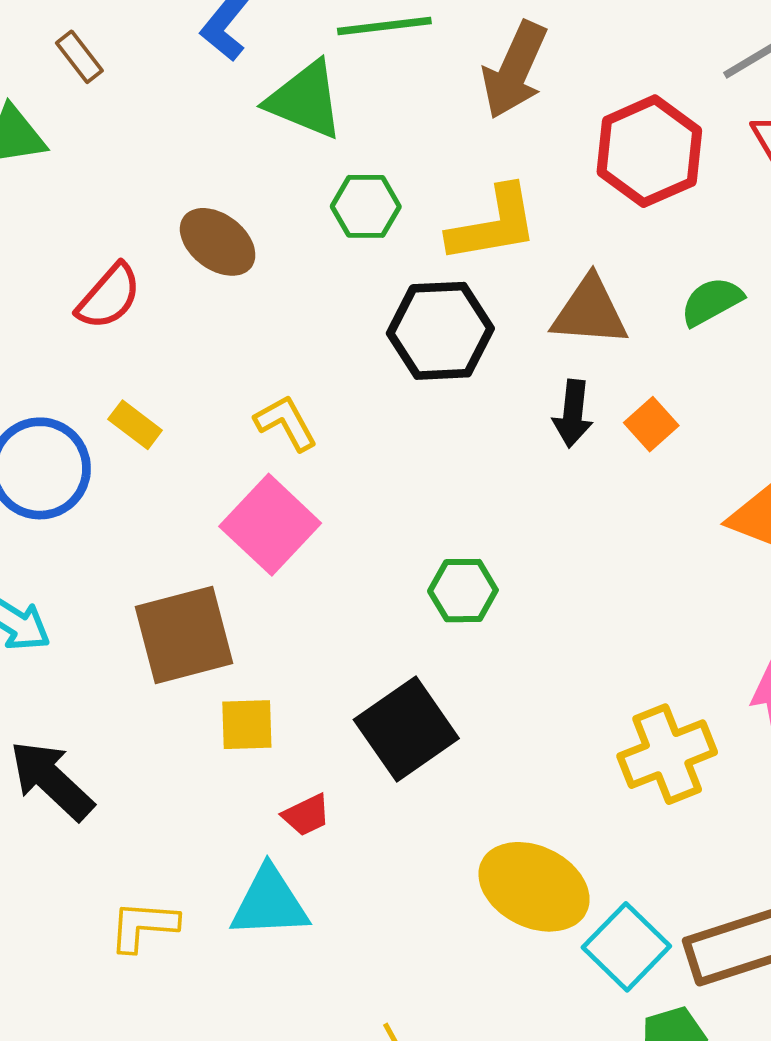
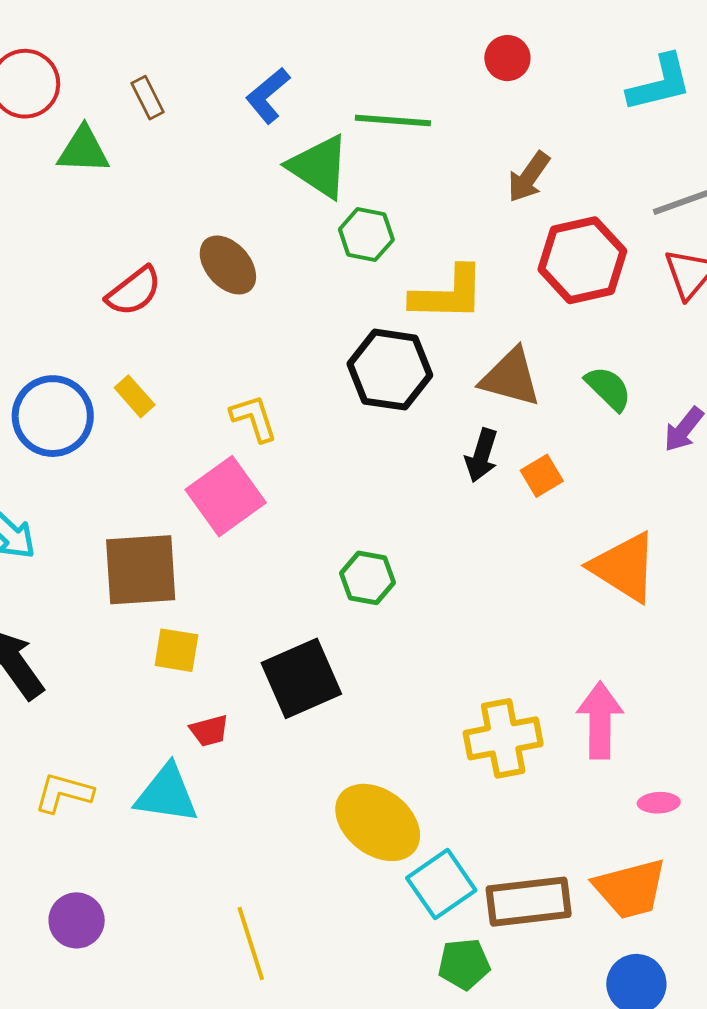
brown arrow: (515, 70) -> (529, 177), moved, size x0.7
green hexagon: (366, 206) -> (366, 235), moved
green semicircle: (712, 301) -> (608, 388), turned 62

